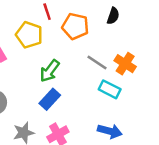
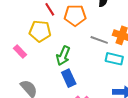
blue rectangle: (50, 99) -> (69, 78), turned -54

